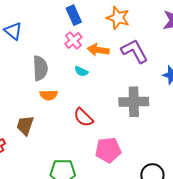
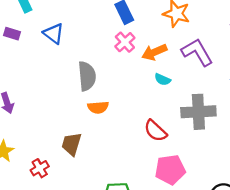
orange arrow: (98, 50) -> (154, 52), turned -30
cyan semicircle: (81, 71) -> (163, 79), moved
red semicircle: (83, 117) -> (155, 131), moved

